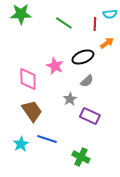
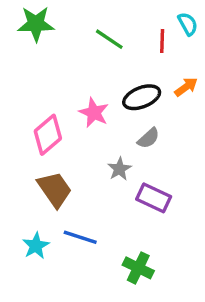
cyan semicircle: (110, 14) -> (188, 24), turned -112
orange arrow: (107, 43) -> (186, 87), moved
pink diamond: (28, 79) -> (48, 135), turned 50

